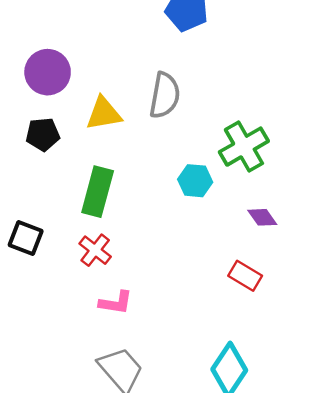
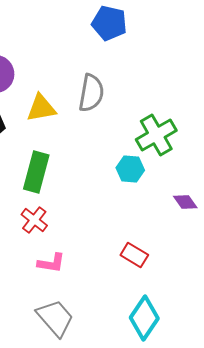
cyan hexagon: (195, 181) -> (130, 169), moved
purple diamond: (262, 217) -> (185, 202), moved
red rectangle: (245, 276) -> (134, 255), moved

